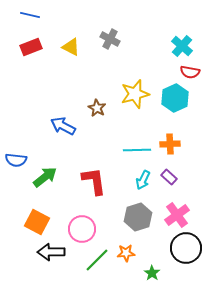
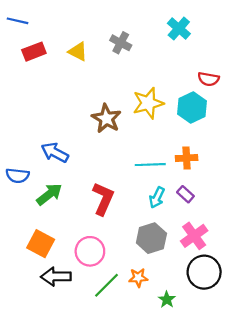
blue line: (30, 15) -> (18, 21), moved
cyan cross: (182, 46) -> (179, 29), moved
brown star: (97, 108) -> (106, 118), size x1.5
blue arrow: (63, 126) -> (55, 153), moved
red L-shape: (94, 181) -> (103, 199), turned 32

